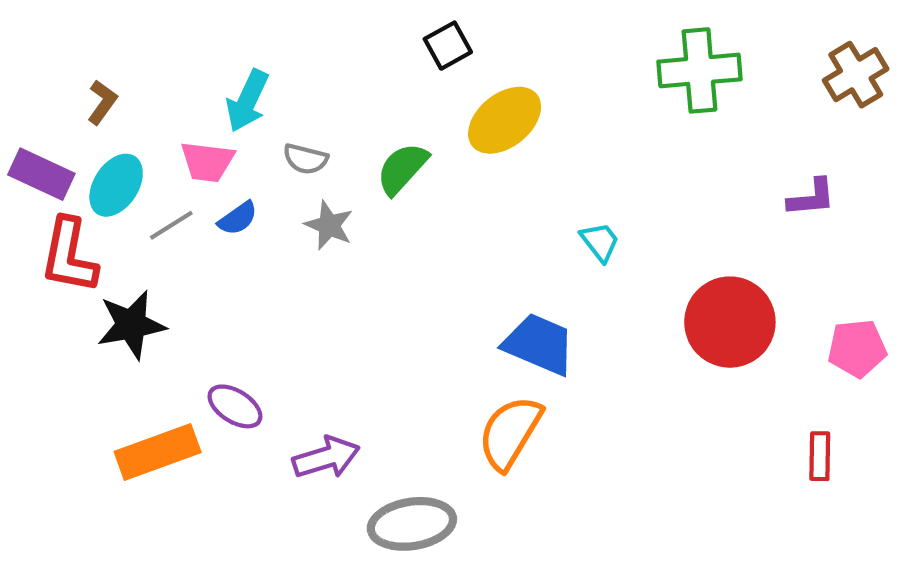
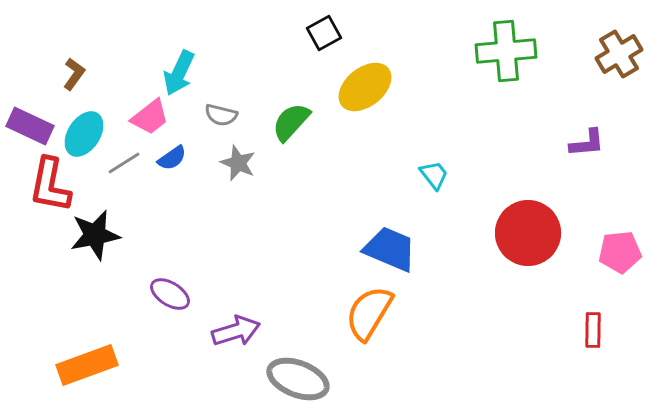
pink trapezoid: (207, 162) -> (150, 117), turned -45
orange rectangle: (158, 452) -> (87, 365), moved
gray ellipse: (412, 524) -> (298, 379), turned 30

